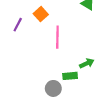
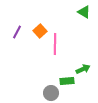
orange square: (41, 14) -> (40, 31), moved

